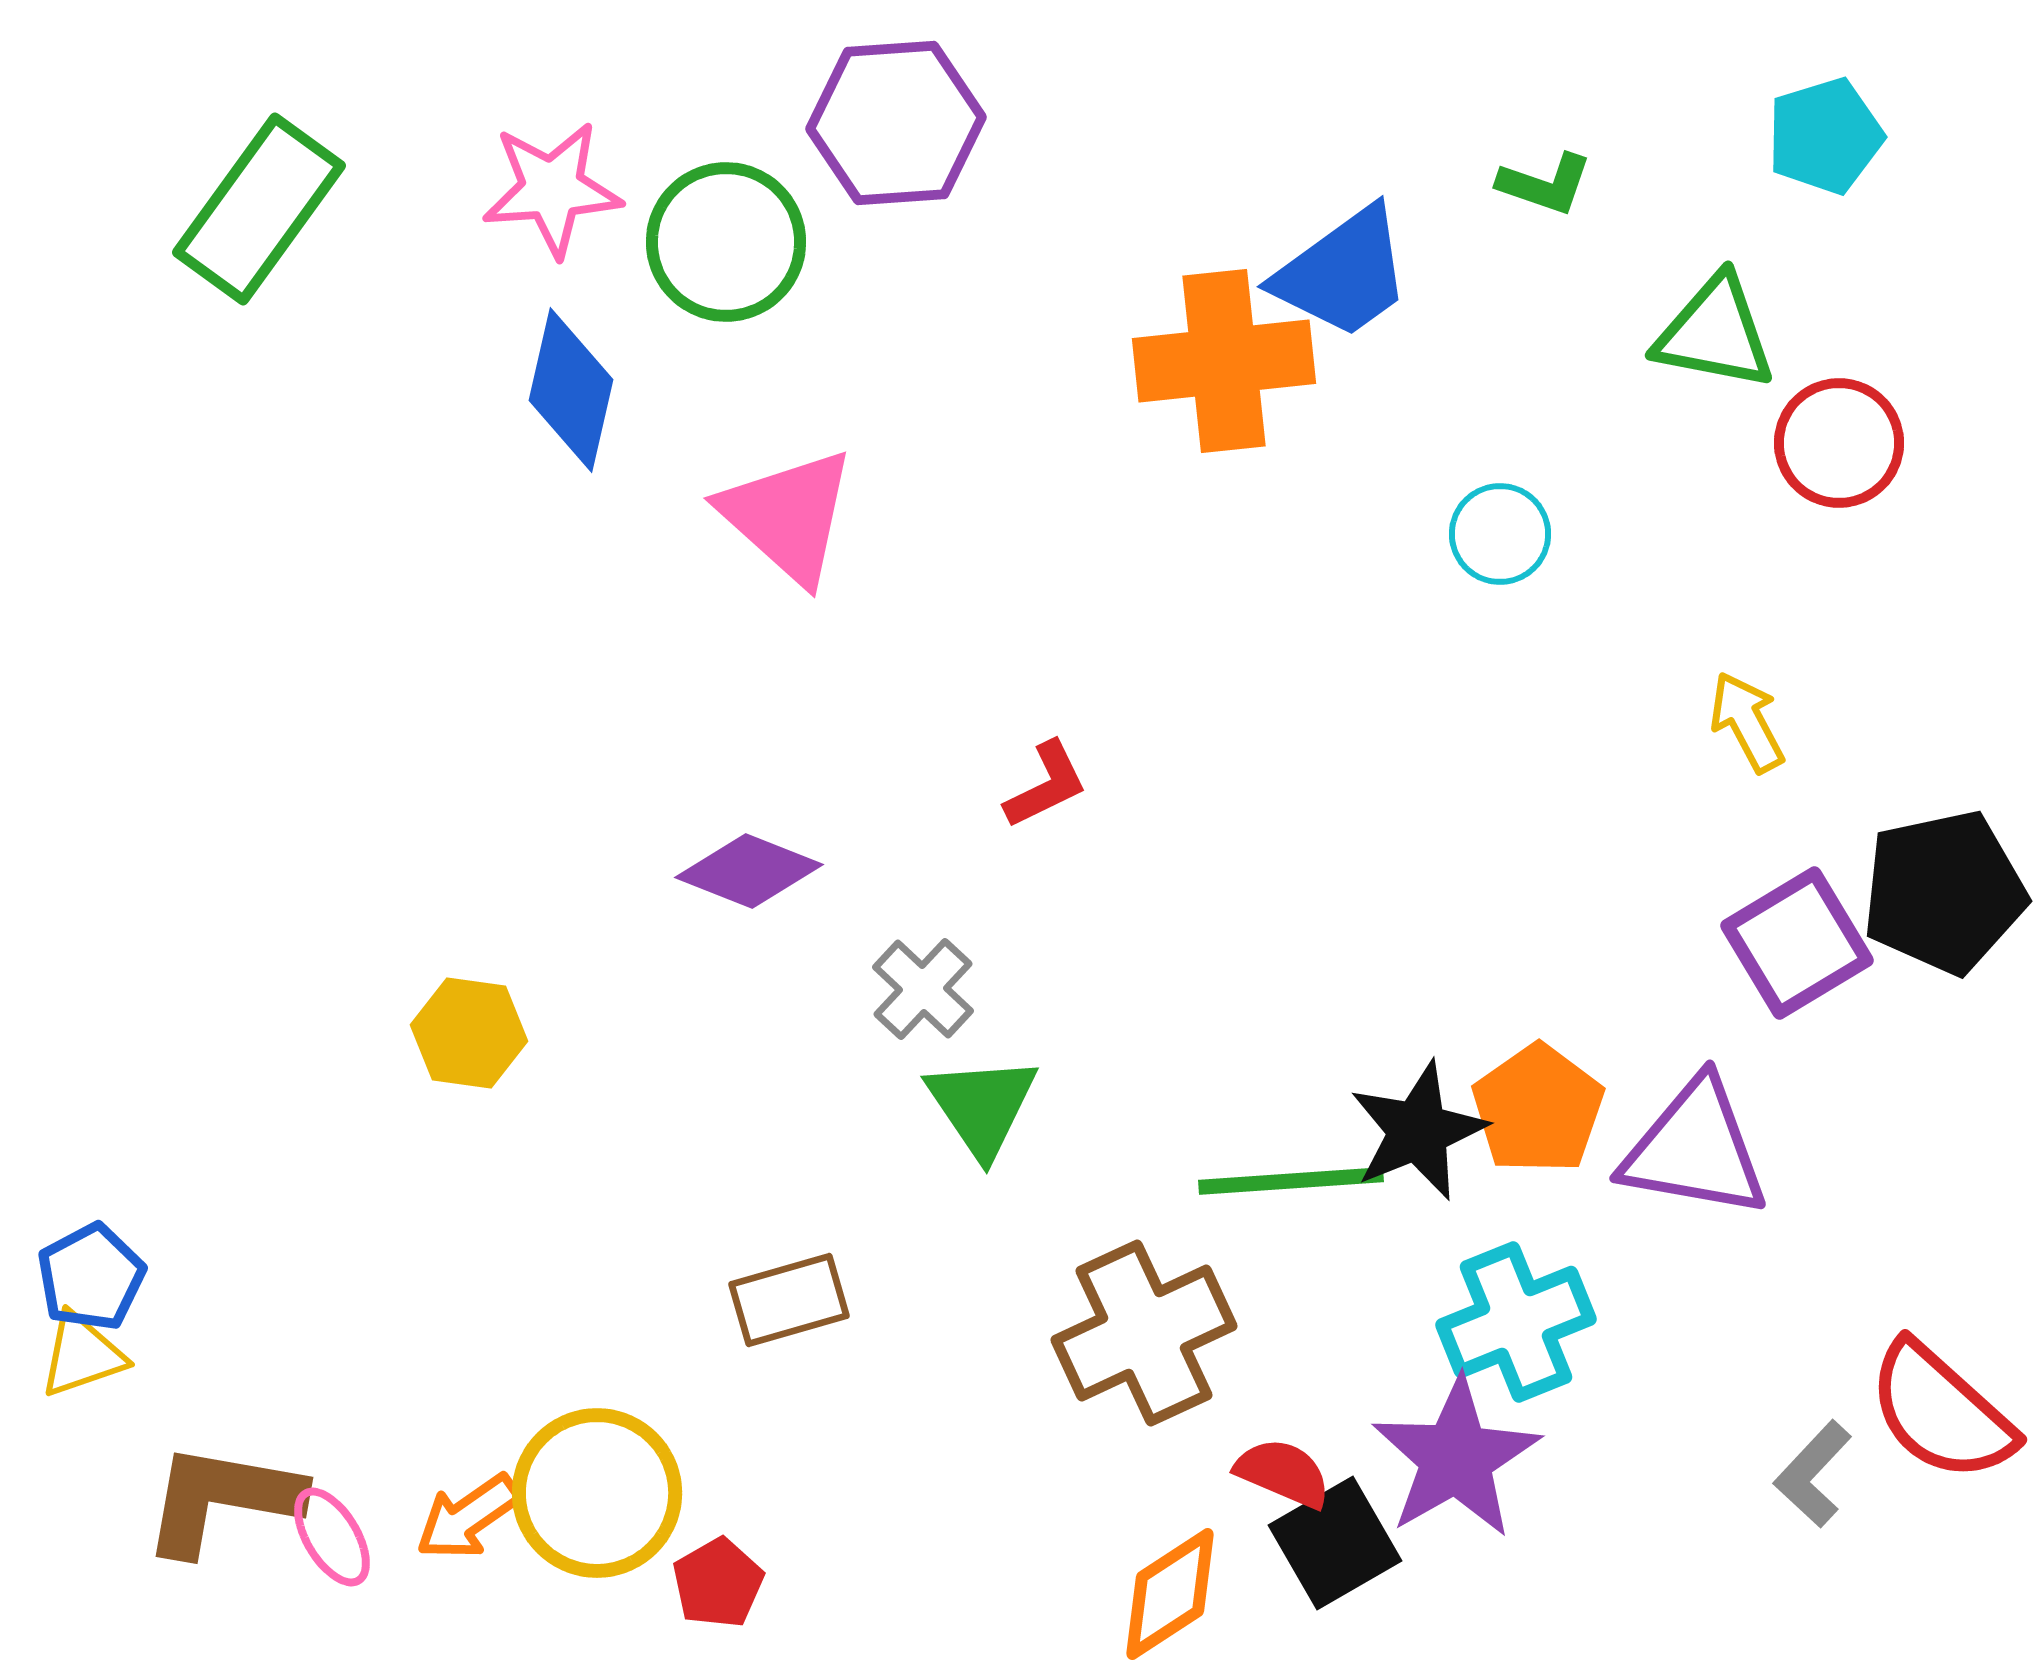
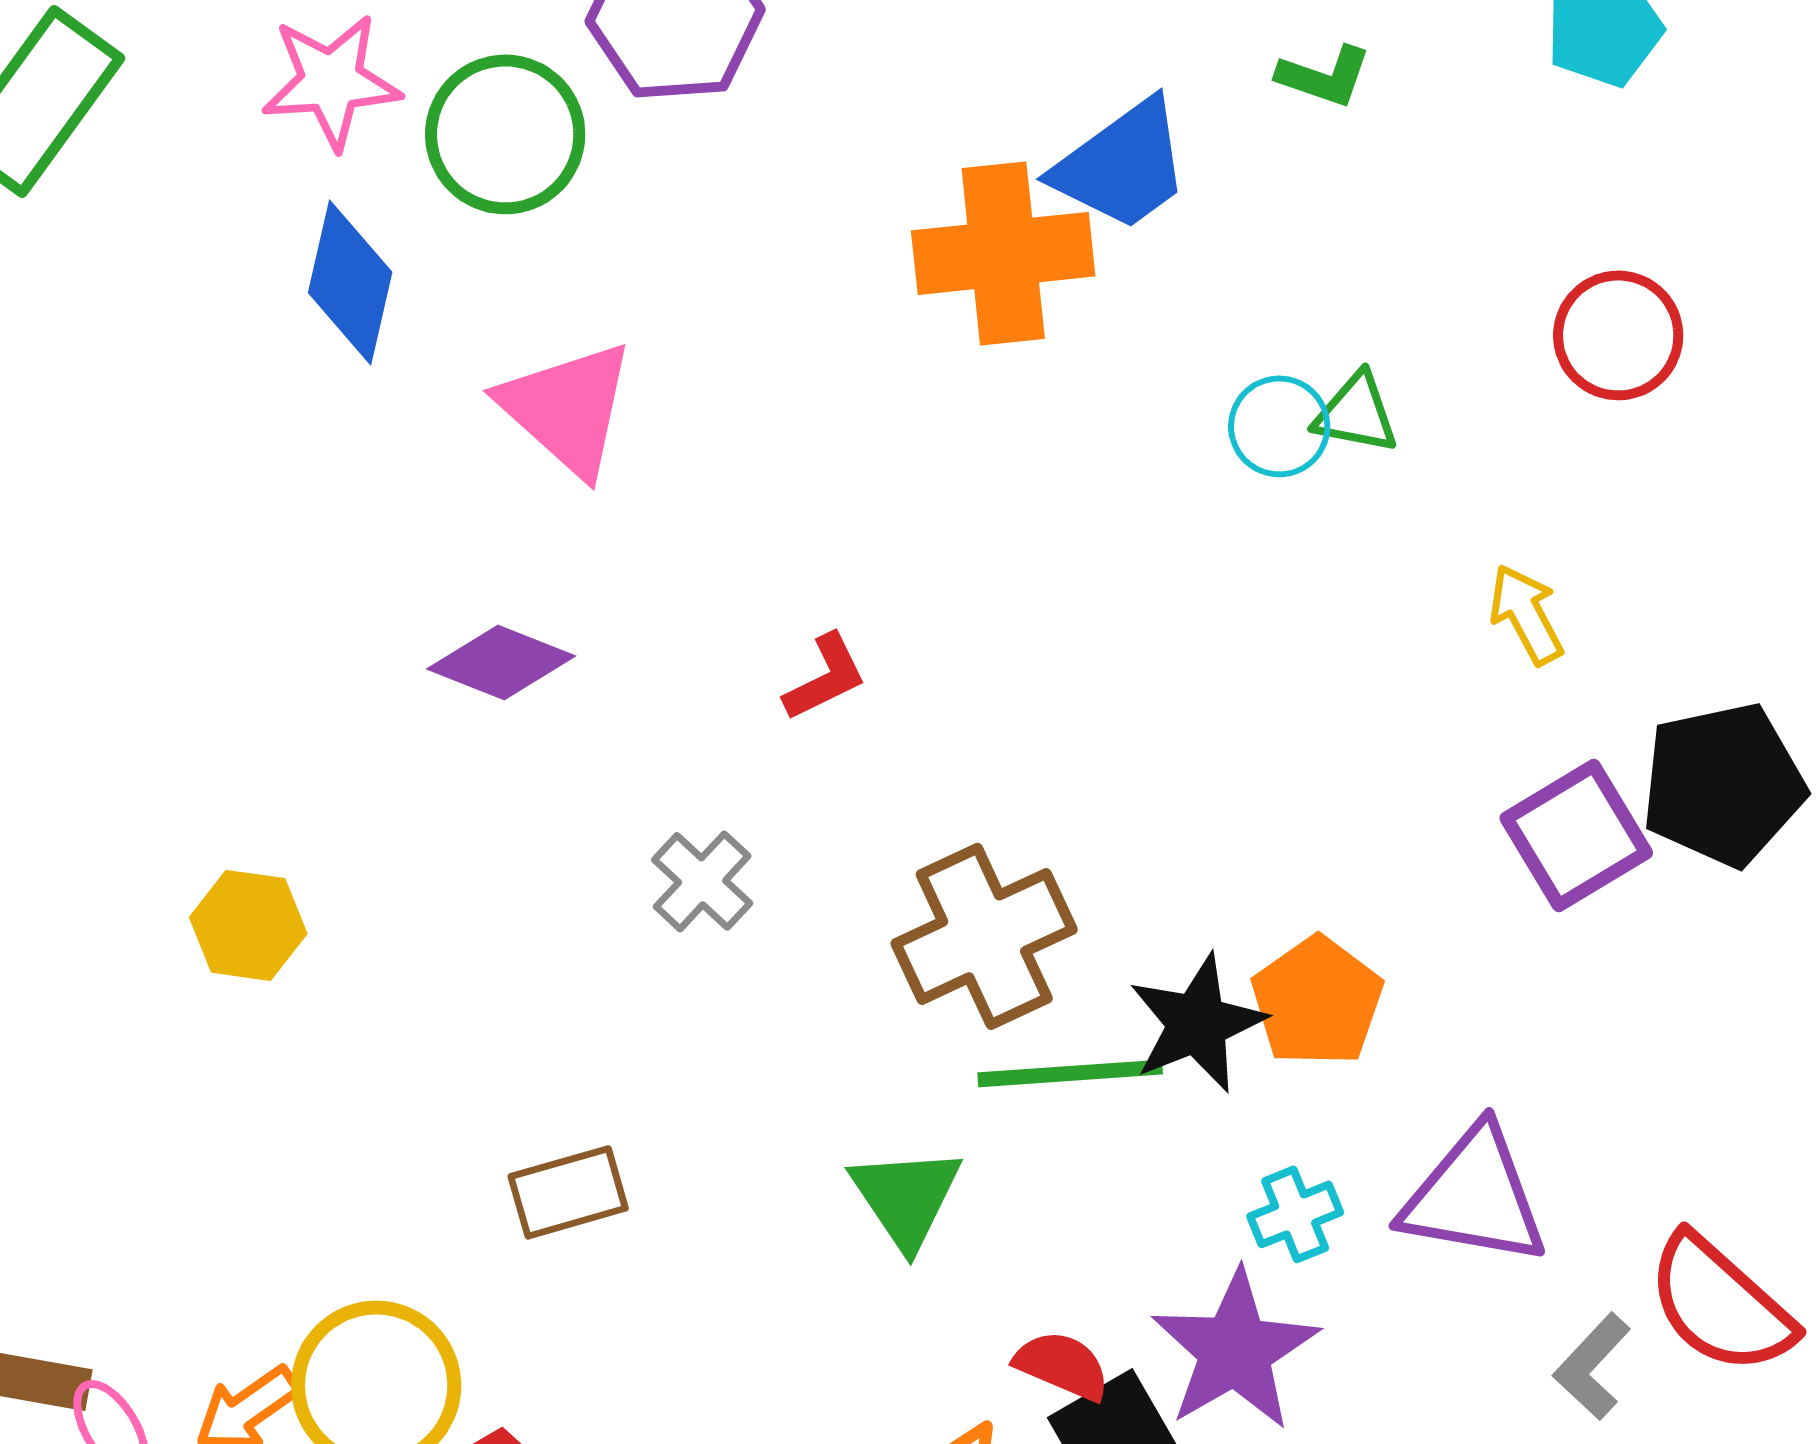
green triangle: (1715, 333) -> (1356, 413), moved, size x0.7
purple diamond: (749, 871) -> (501, 662), moved
green triangle: (982, 1106) -> (906, 1197), moved
purple triangle: (1695, 1149) -> (1474, 1196), moved
cyan cross: (1516, 1322) -> (1295, 1214), size x0.6
brown cross: (1144, 1333) -> (984, 936), moved

